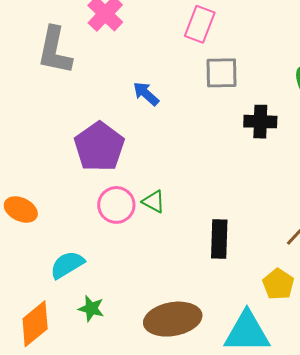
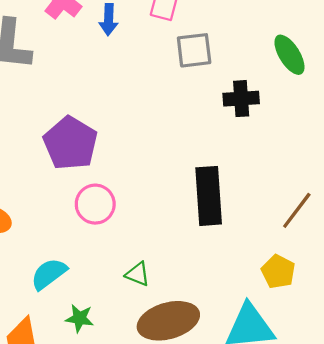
blue arrow: (146, 94) -> (109, 20), moved, turned -124
green triangle: (154, 202) -> (138, 274), moved
black rectangle: (219, 239) -> (209, 196), moved, size x1.4

